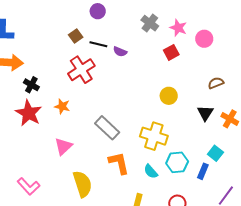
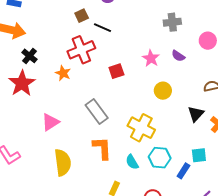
gray cross: (150, 23) -> (172, 22), moved, turned 36
pink star: (178, 28) -> (151, 58), moved
purple semicircle: (120, 52) -> (178, 56), moved
red square: (171, 52) -> (116, 71), moved
orange star: (62, 106) -> (63, 73), moved
cyan square: (215, 153) -> (199, 155), turned 35

